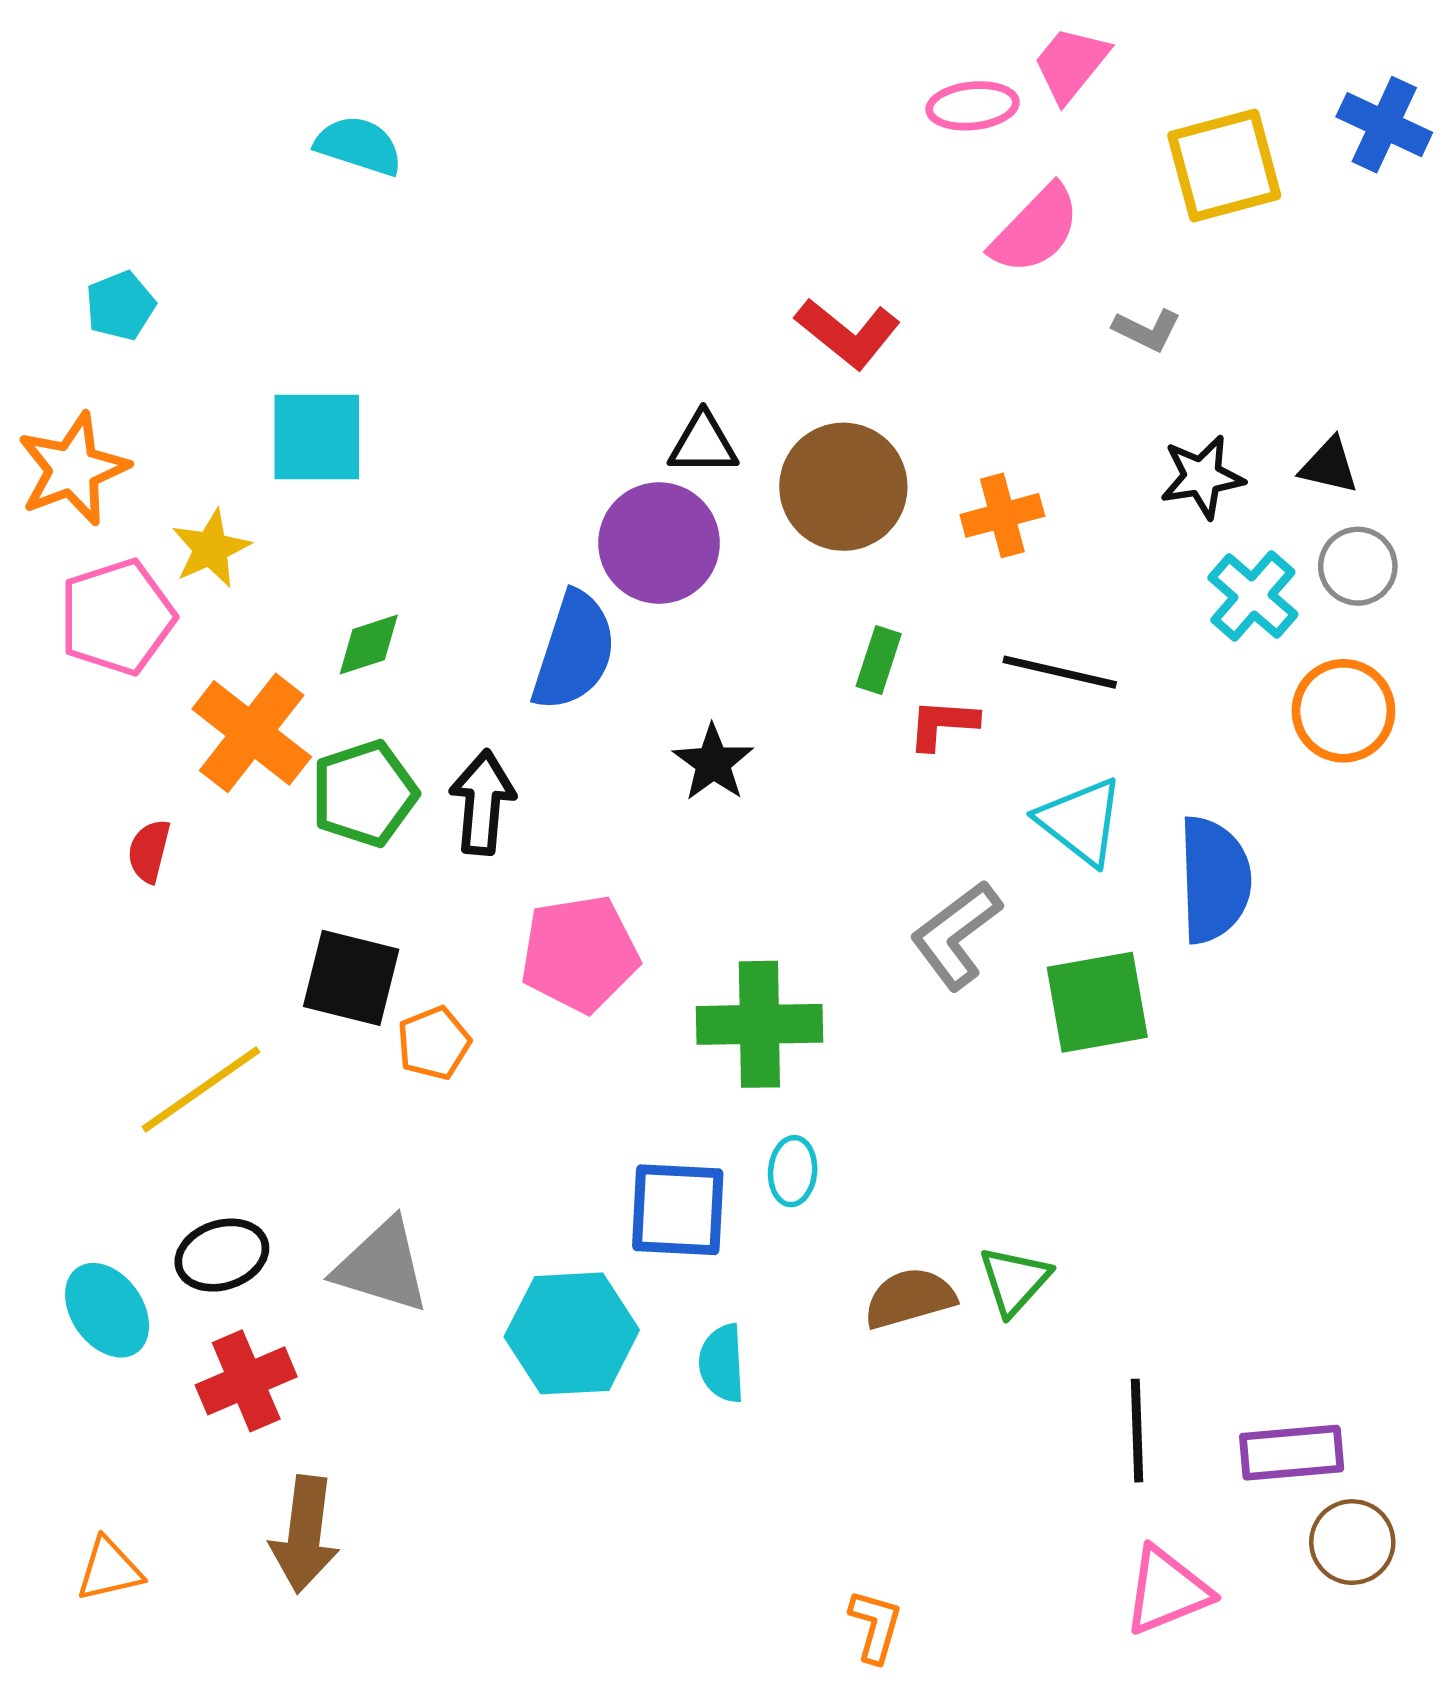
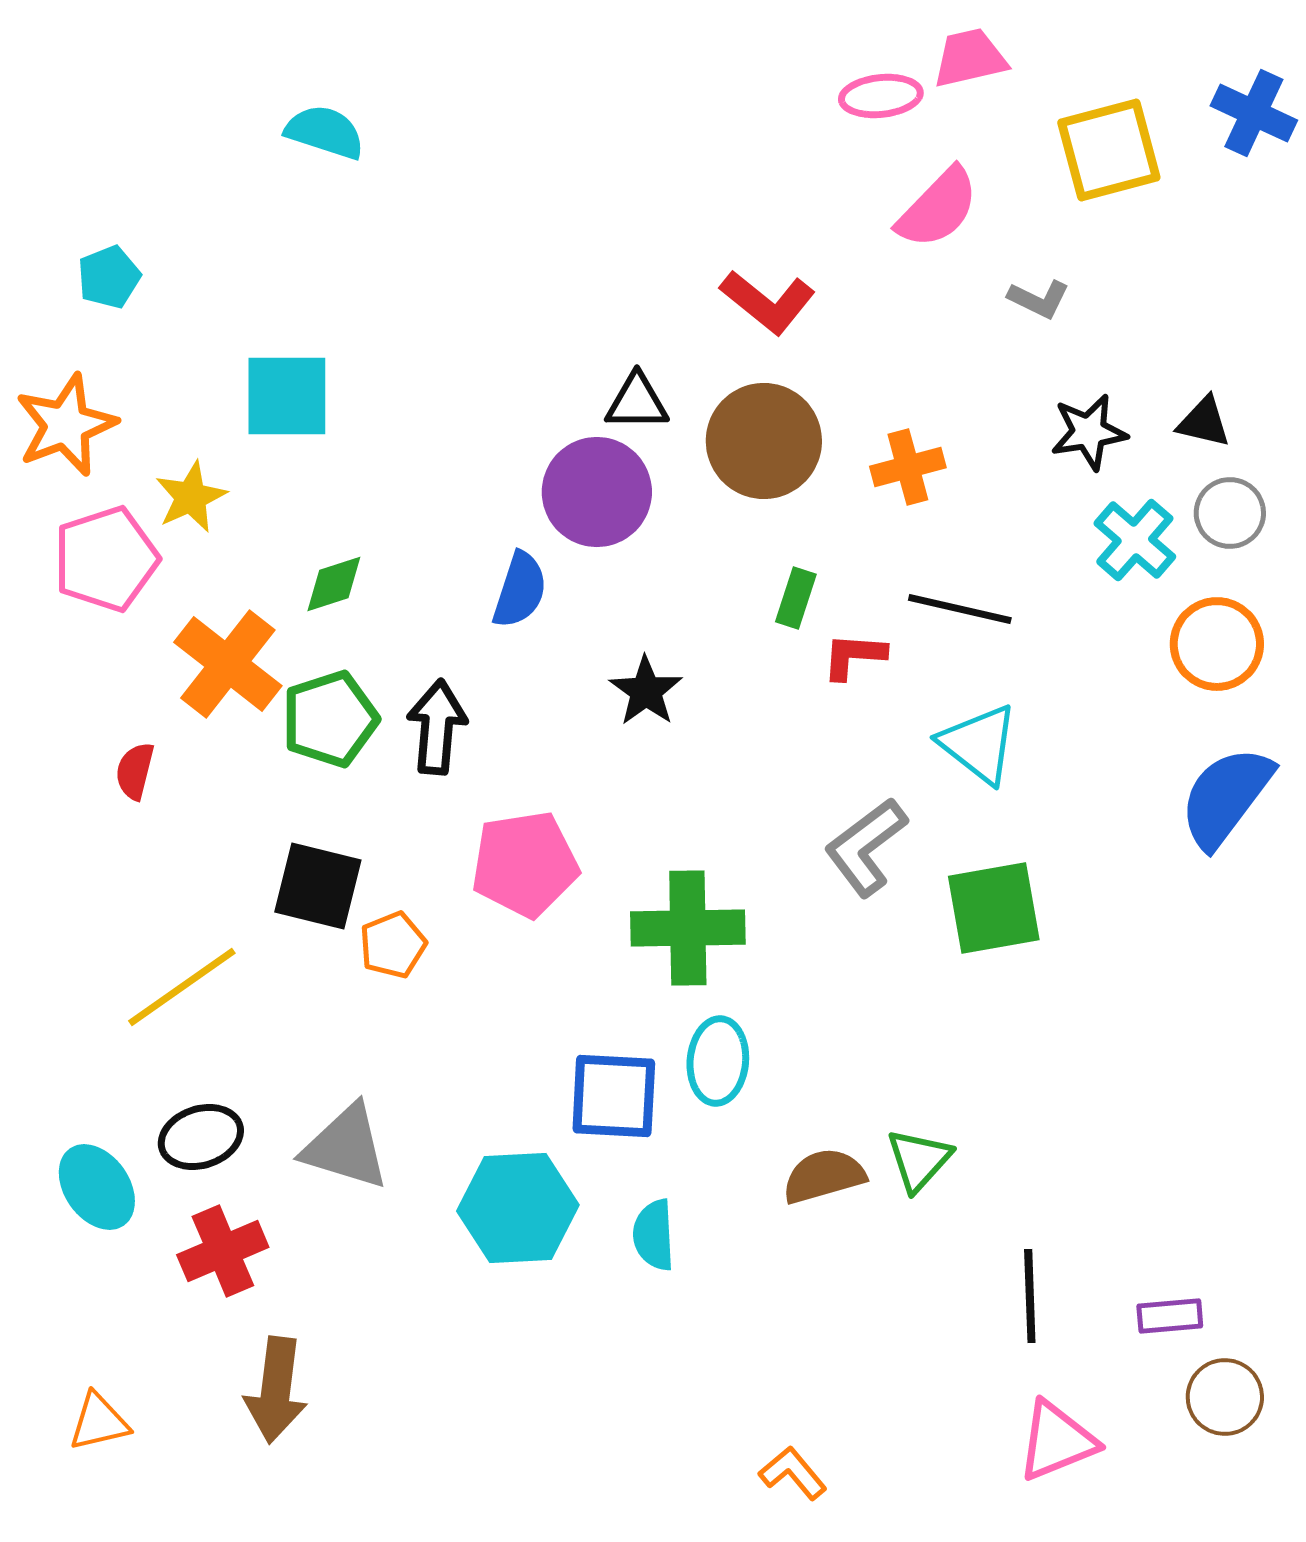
pink trapezoid: (1071, 64) -> (970, 58), turned 38
blue semicircle: (574, 651) -> (520, 590), size x0.7
blue semicircle: (1214, 880) -> (1226, 797), moved, turned -141
cyan ellipse: (793, 1171) -> (718, 1061), size x1.4
purple rectangle: (1292, 1453) -> (1170, 1316), size x0.7
orange L-shape: (875, 1626) -> (793, 1473), turned -56

